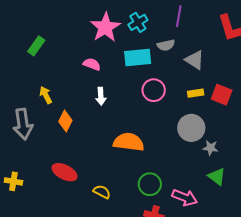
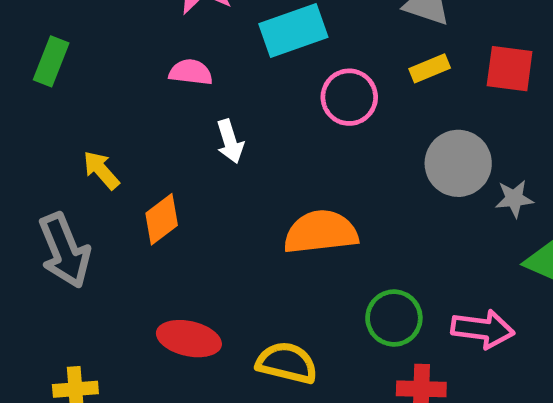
yellow rectangle: (196, 93) -> (430, 68), moved
orange diamond: (65, 121) -> (162, 219), turned 40
yellow semicircle: (102, 192) -> (287, 363), size x1.4

